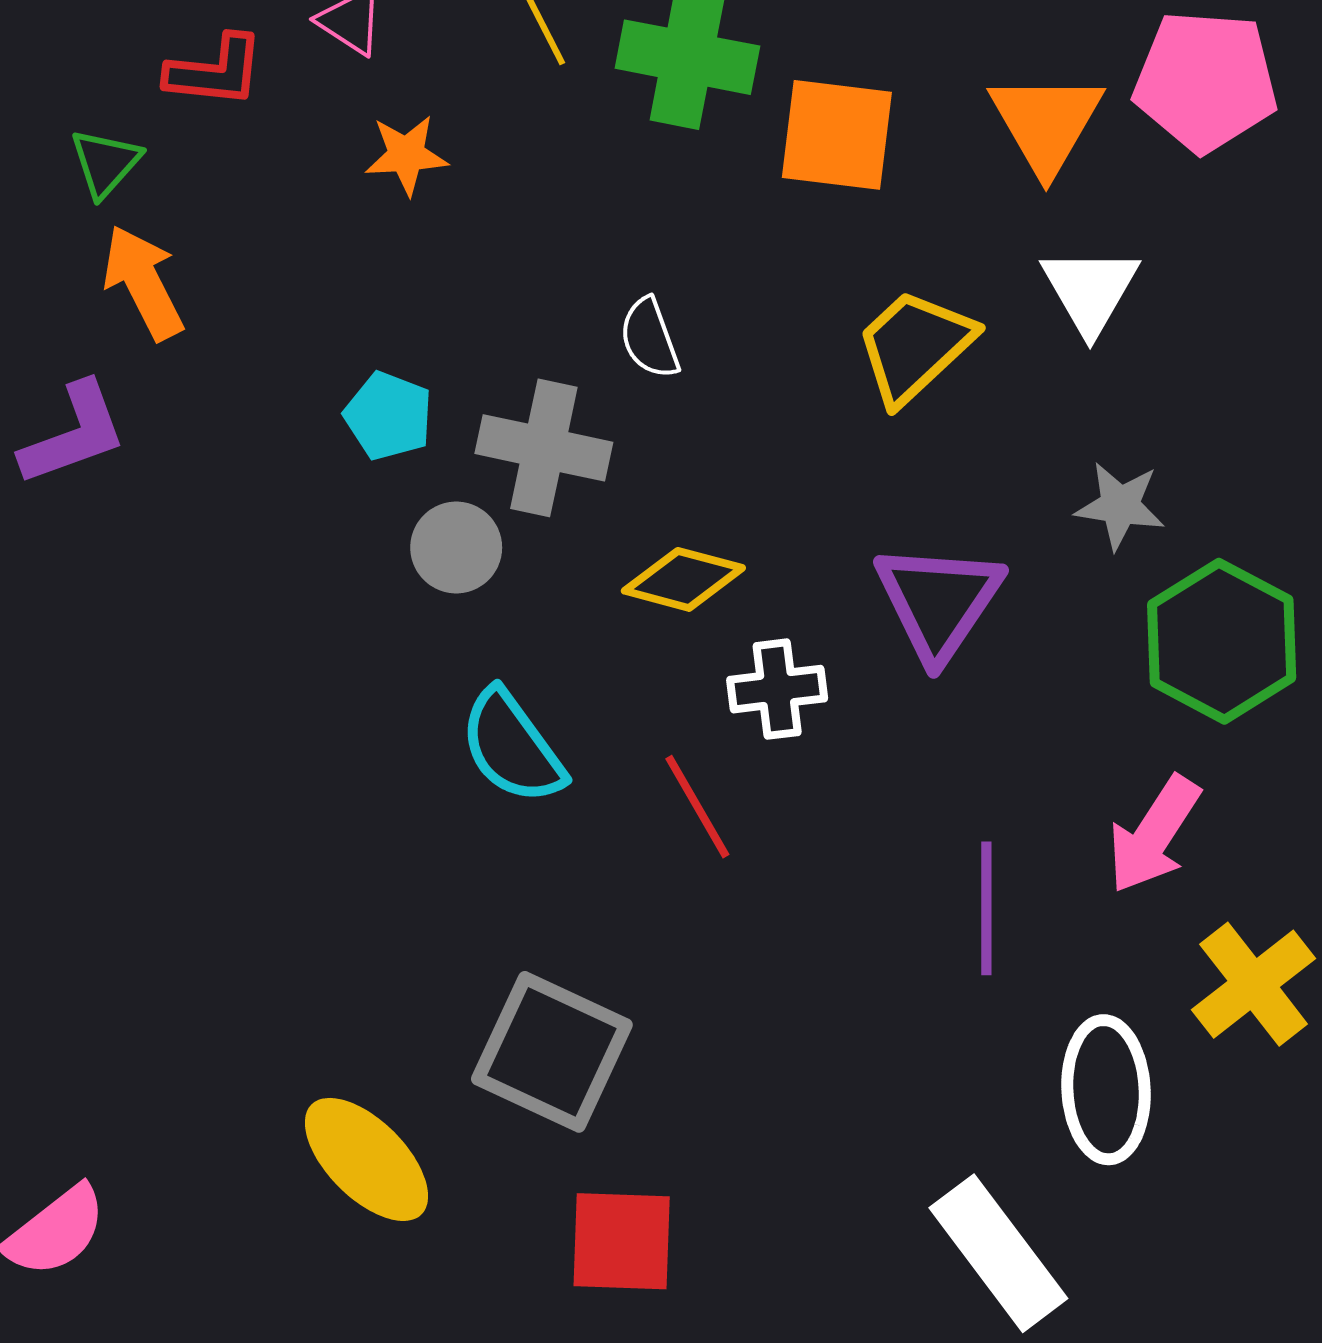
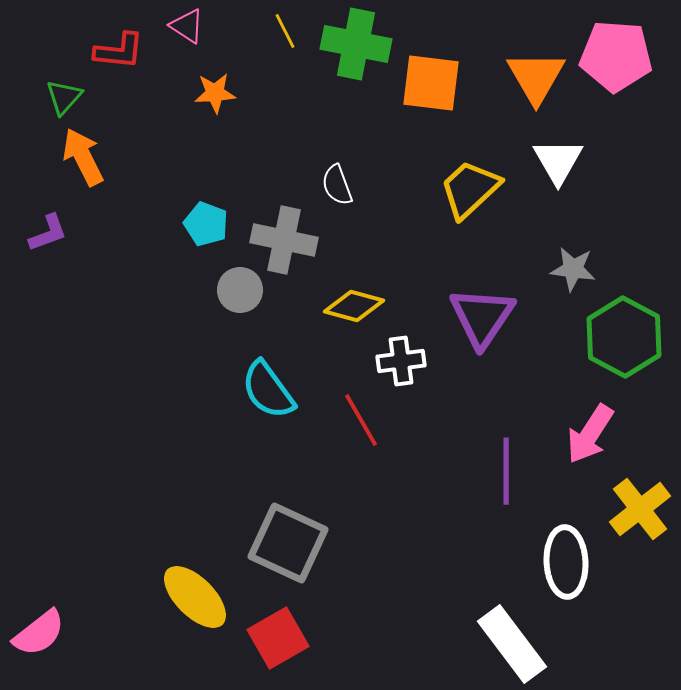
purple L-shape: (73, 434) -> (48, 233), size x0.7
red square: (622, 1241) -> (278, 638), moved, turned -32

